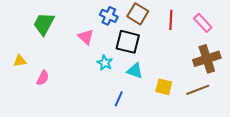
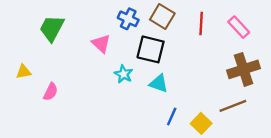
yellow square: (164, 87) -> (201, 123), moved, turned 30
blue line: (119, 99) -> (172, 116), moved

